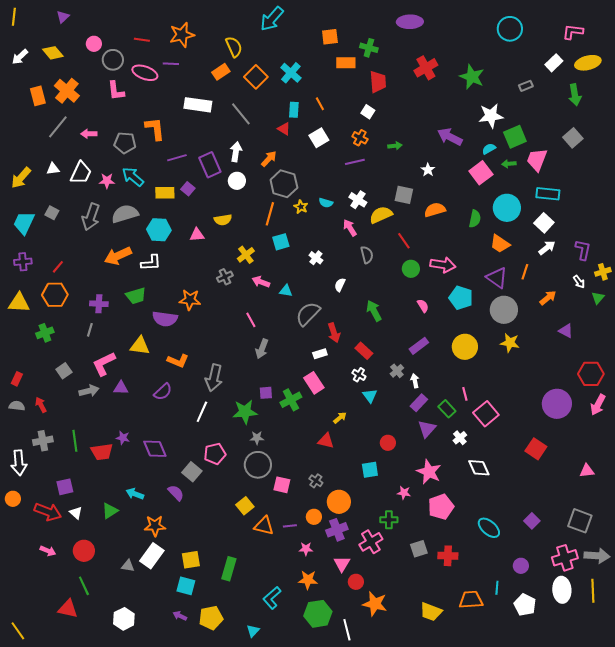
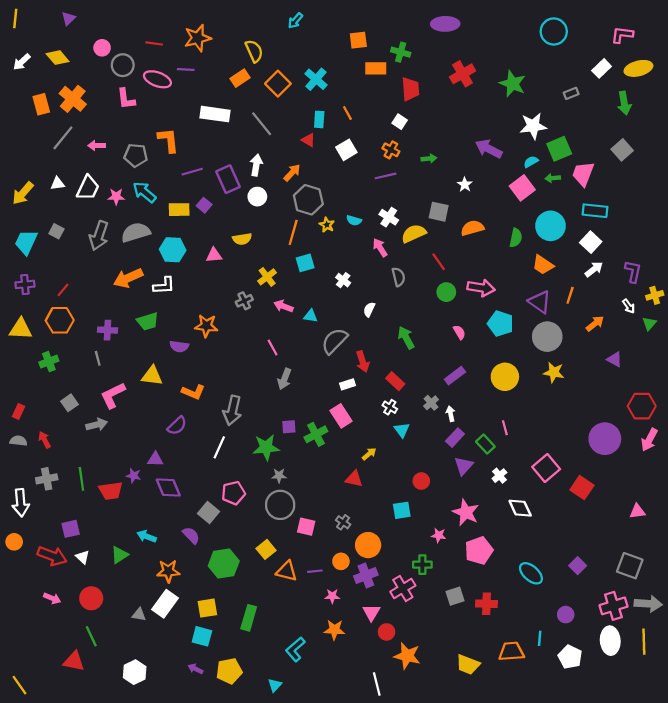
cyan arrow: (272, 19) -> (295, 21), size x0.6
purple semicircle: (165, 319) -> (179, 346), size x0.7
gray line: (90, 330) -> (98, 358), turned -32
purple triangle: (121, 388) -> (155, 459), moved
pink square: (486, 414) -> (546, 468), moved
green hexagon: (318, 614) -> (224, 564), moved

